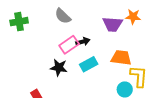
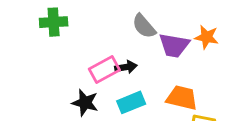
gray semicircle: (63, 16) -> (144, 26), moved
green cross: (19, 22) -> (54, 22), moved

